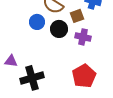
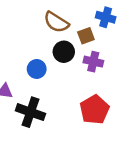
blue circle: (37, 22) -> (37, 69), moved
black cross: (32, 78) -> (31, 112), turned 35

